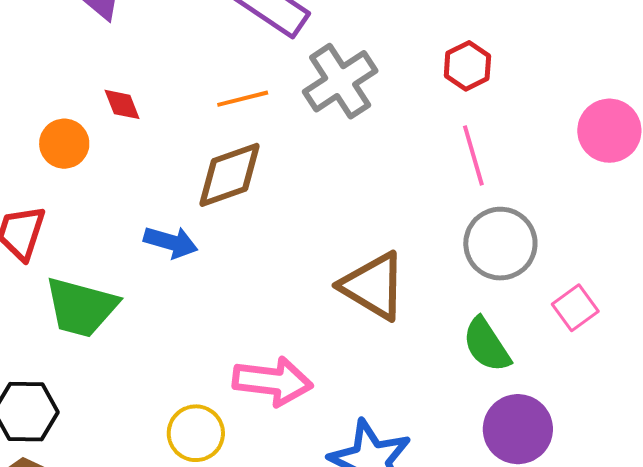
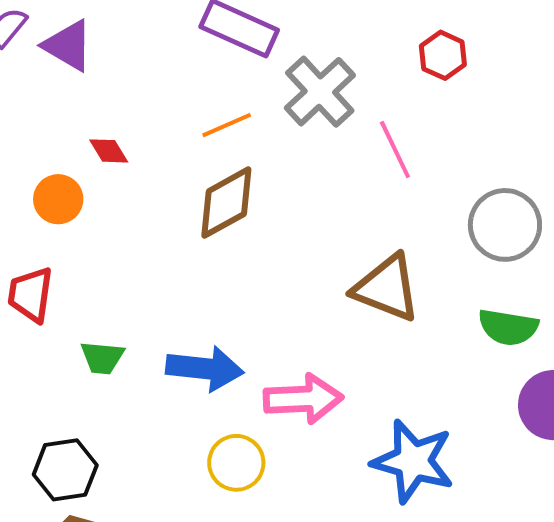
pink line: (473, 155) -> (395, 150), moved
blue arrow: (171, 242) -> (205, 368), moved, size x1.4
green trapezoid: (81, 307) -> (102, 358), size x0.6
green semicircle: (487, 345) -> (508, 327), turned -38

